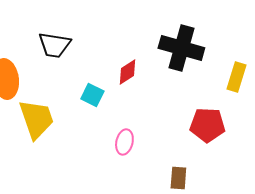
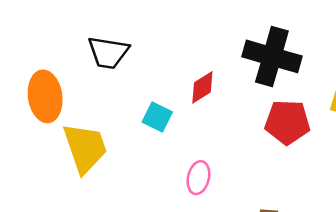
red pentagon: (207, 125) -> (287, 122), moved

